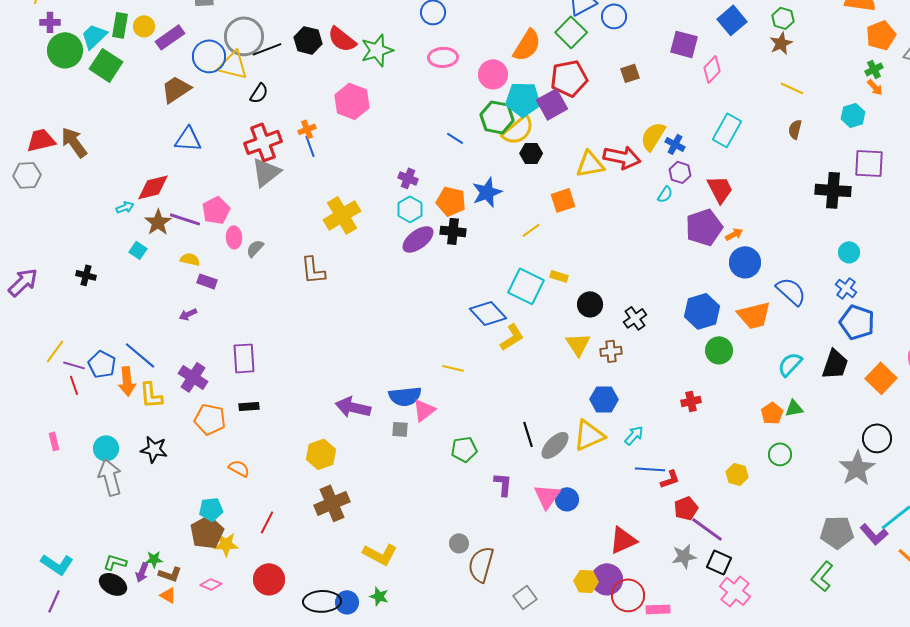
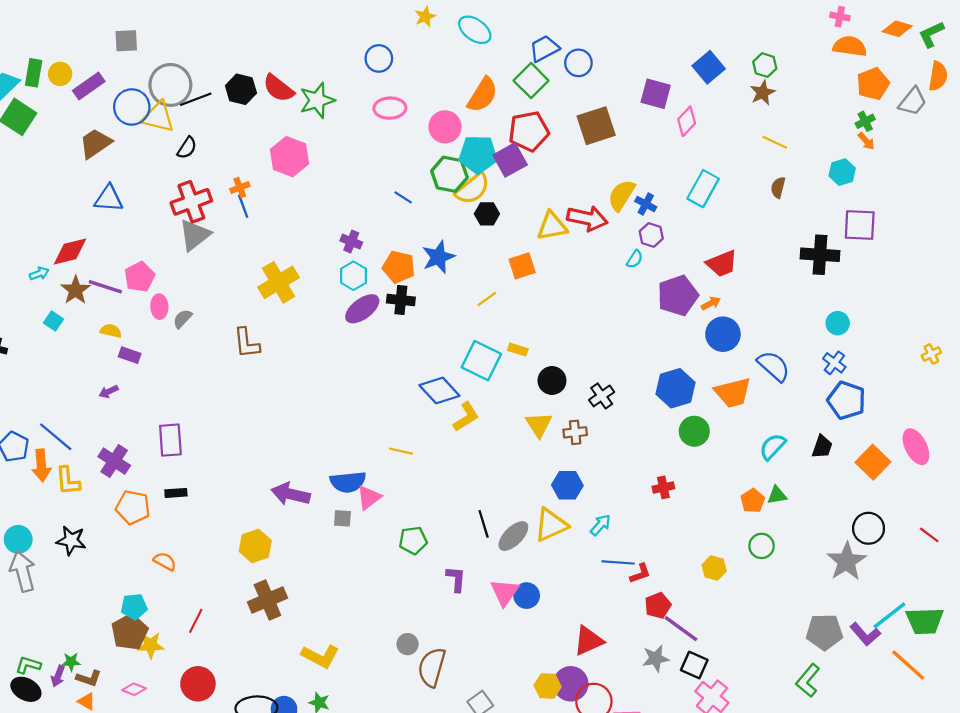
brown square: (630, 73) -> (596, 126), size x1.8
red trapezoid: (720, 189) -> (722, 264), moved, turned 96
black trapezoid: (835, 364) -> (822, 447), size x0.7

